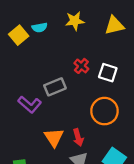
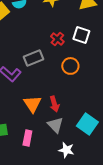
white square: (108, 73) -> (81, 35), moved
orange circle: (104, 111) -> (70, 66), moved, size x0.7

